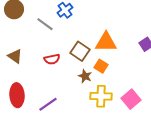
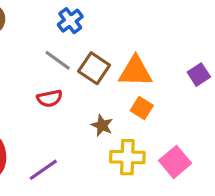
gray line: (45, 24) -> (58, 60), moved
brown square: (80, 51) -> (94, 68), moved
orange square: (101, 66) -> (142, 108), moved

